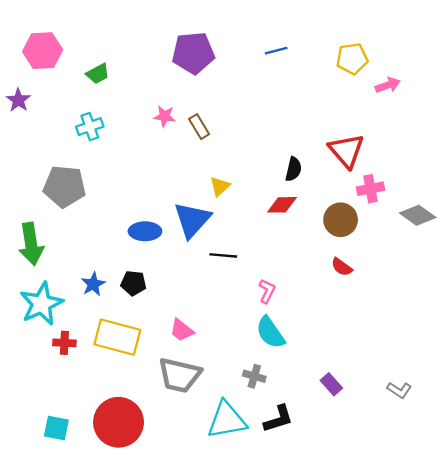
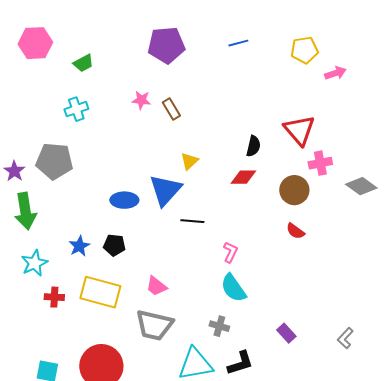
purple star: (18, 100) -> (14, 171), moved
cyan star: (41, 304) -> (34, 263), size x0.7
gray L-shape: (399, 390) -> (345, 338), turned 100

